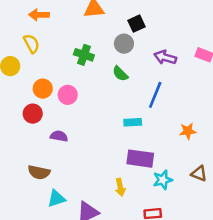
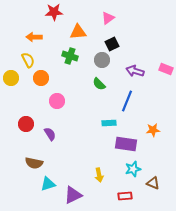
green cross: (84, 55) -> (70, 56), moved
orange circle: (43, 89) -> (41, 78), moved
red circle: (33, 114) -> (26, 124), moved
purple semicircle: (59, 136) -> (50, 134), turned 48
purple rectangle: (140, 159) -> (126, 144), moved
brown triangle: (199, 174) -> (153, 183), moved

